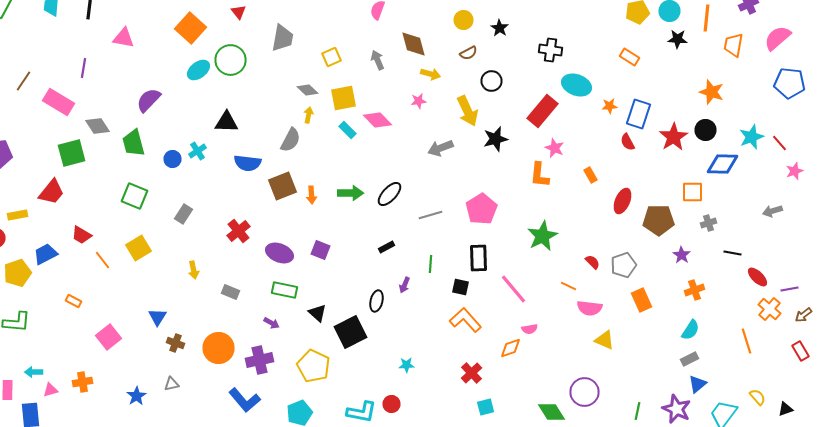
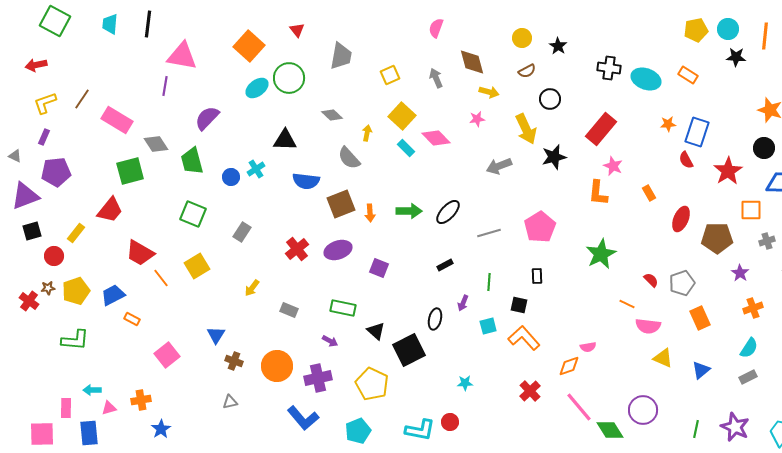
pink triangle: (124, 38) -> (182, 56), size x1.4
purple line: (84, 68) -> (165, 86), moved
cyan ellipse: (576, 85) -> (646, 79), moved
gray diamond: (308, 90) -> (332, 115), moved
yellow square: (344, 98) -> (402, 116), turned -36
red star: (674, 137) -> (728, 171), moved
gray semicircle: (290, 140) -> (349, 158), turned 110
yellow rectangle: (18, 215) -> (76, 233), turned -42
red trapezoid: (82, 235) -> (140, 253), size x1.4
purple ellipse: (280, 253) -> (338, 250), moved, turned -40
blue trapezoid: (46, 254) -> (113, 295), moved
black rectangle: (478, 258) -> (537, 276), size x0.6
yellow arrow: (194, 270) -> (252, 288), turned 48
pink line: (514, 289) -> (579, 407), moved
blue triangle: (698, 384) -> (701, 370), moved
blue star: (136, 396) -> (161, 429), moved
cyan square: (486, 407) -> (488, 326), moved

